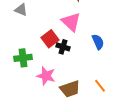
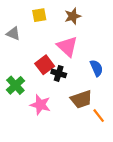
green cross: (23, 58) -> (15, 85), turned -36
brown trapezoid: (70, 89) -> (81, 99), moved

